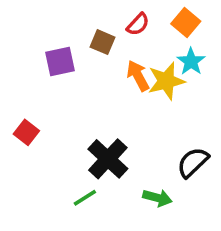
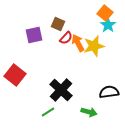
red semicircle: (138, 24) -> (66, 38), moved
cyan star: (191, 62) -> (108, 25), moved
red square: (26, 132) -> (15, 75), size x1.5
black semicircle: (193, 162) -> (109, 92), turned 36

